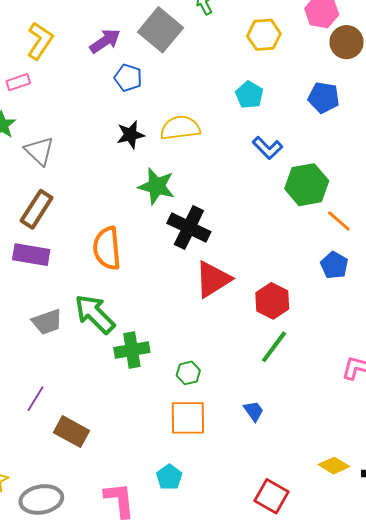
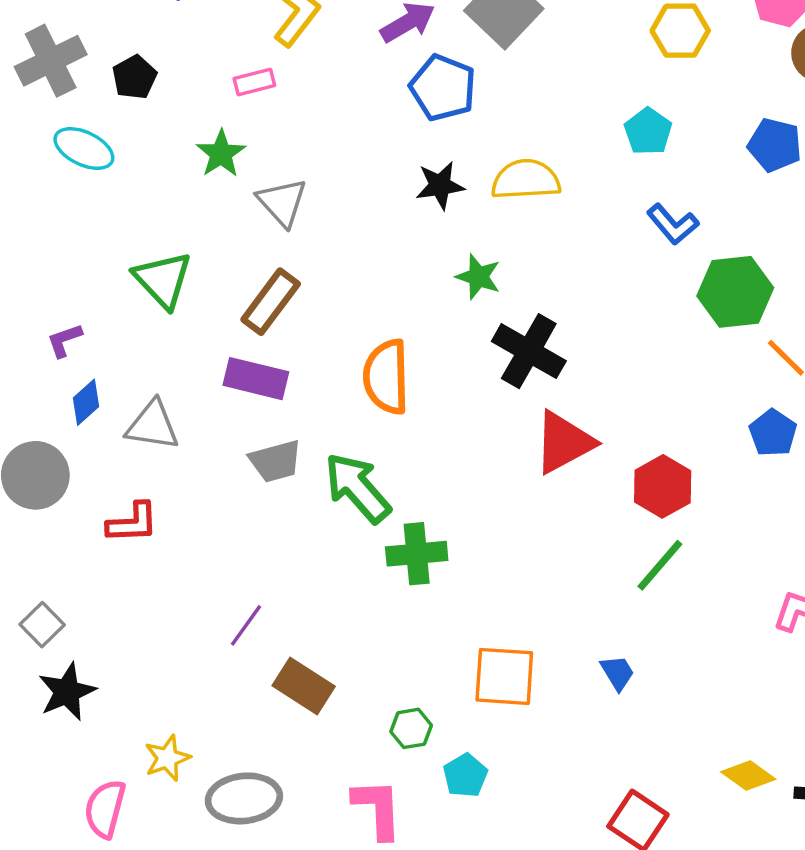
blue pentagon: (128, 78) -> (443, 88), size x1.4
green star: (156, 186) -> (478, 277), size x0.7
gray trapezoid: (47, 322) -> (275, 461), moved
green hexagon: (188, 373) -> (411, 728), moved

